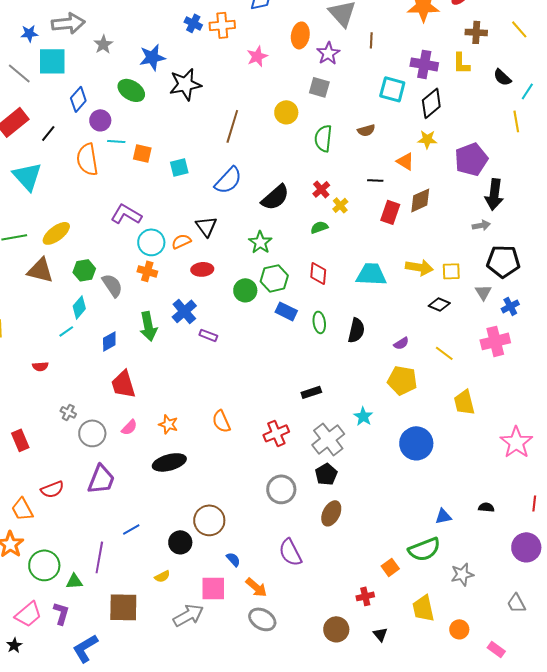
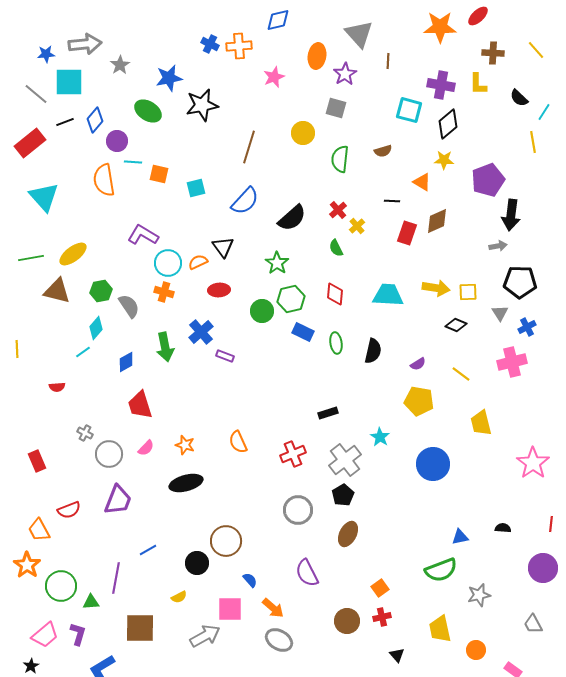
black line: (48, 133) -> (65, 122), moved, turned 30
green semicircle: (319, 227) -> (336, 248), turned -96
orange square: (390, 567) -> (380, 588), moved
brown circle: (336, 629) -> (347, 621), moved

